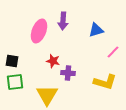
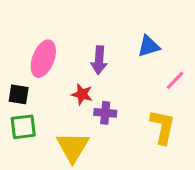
purple arrow: (63, 21) -> (99, 60), moved
pink ellipse: (39, 31) -> (43, 59), moved
yellow L-shape: (105, 82) -> (163, 127), turned -95

